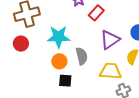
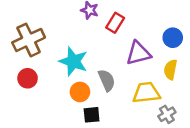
cyan star: (59, 37) -> (73, 61), turned 30
purple triangle: (110, 40) -> (138, 53), turned 30

